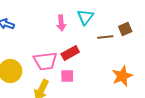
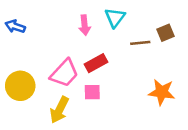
pink trapezoid: (45, 61) -> (64, 73), turned -40
orange star: (122, 76) -> (162, 92), turned 30

